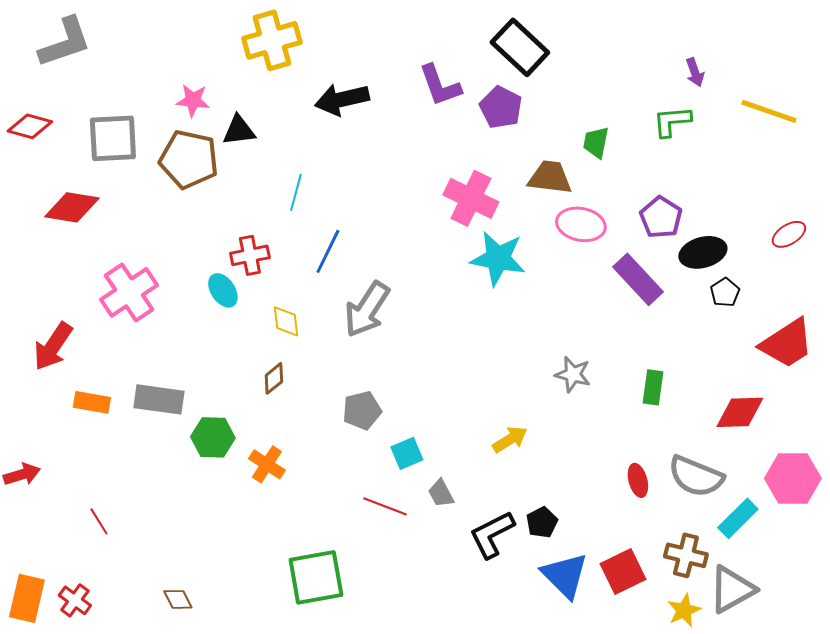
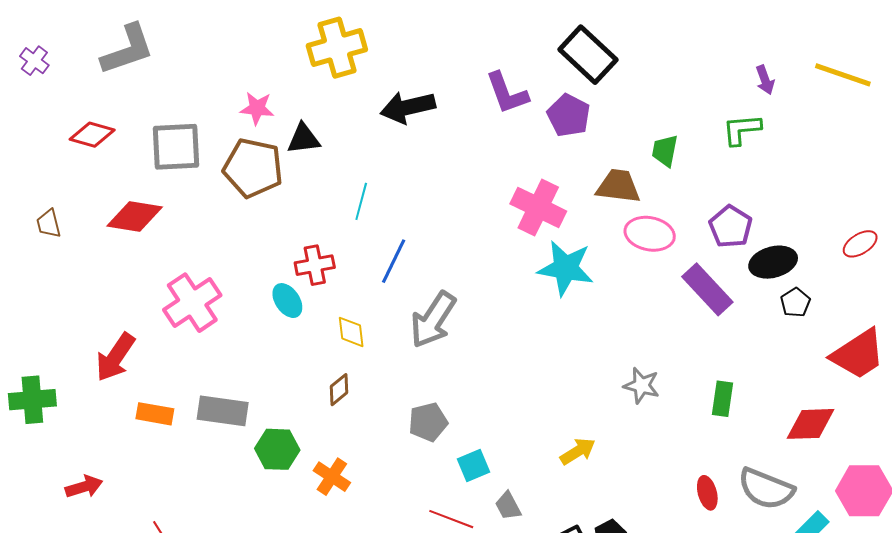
yellow line: (769, 111) -> (843, 75), moved

